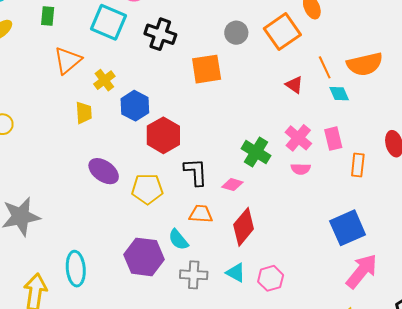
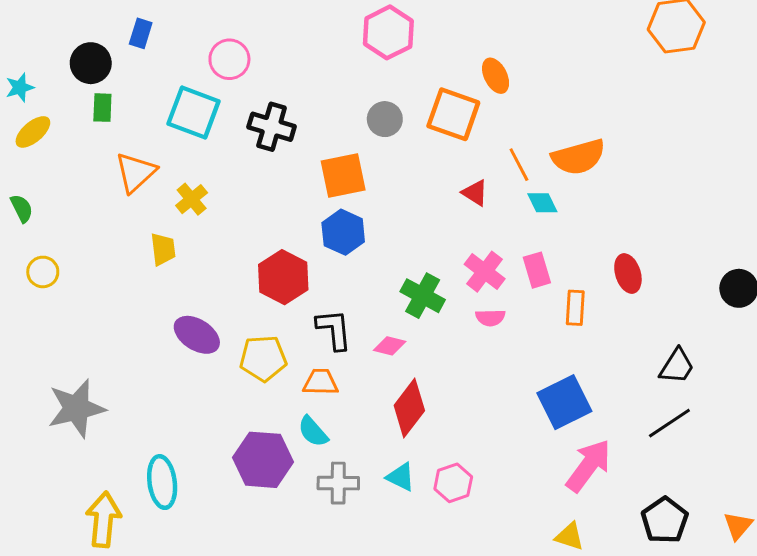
orange square: (282, 32) -> (453, 114), turned -33
blue hexagon: (135, 106) -> (343, 232), moved
orange trapezoid: (201, 214) -> (321, 382), moved

